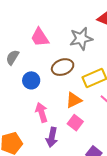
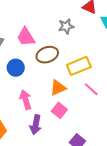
pink trapezoid: (40, 37) -> (26, 37), moved
gray star: (81, 39) -> (66, 26), size x0.7

